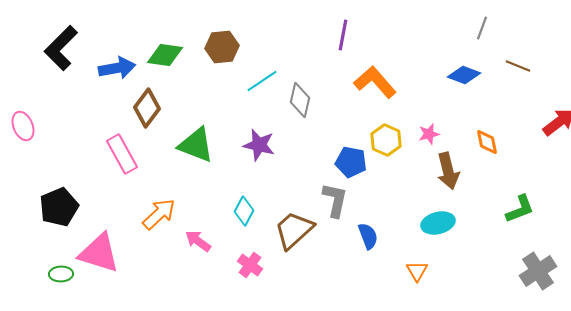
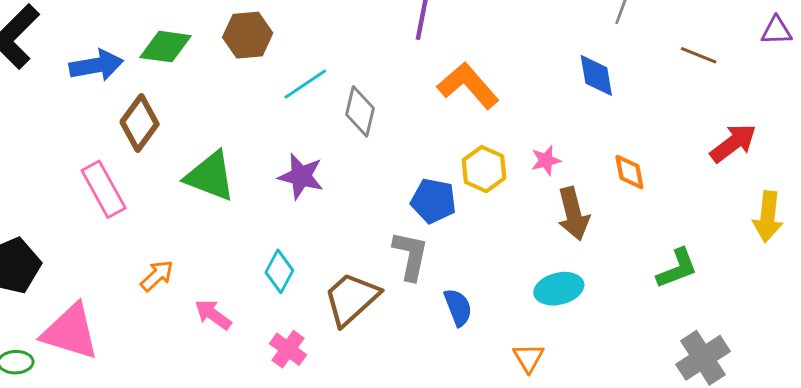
brown line: (518, 66) -> (699, 55), moved
blue diamond: (464, 75) -> (596, 75), turned 60
orange arrow: (159, 214) -> (157, 276), size x0.7

